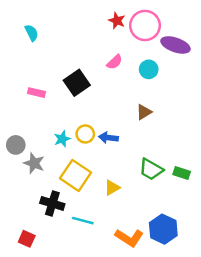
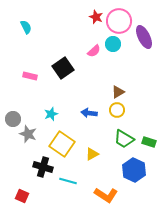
purple ellipse: (175, 45) -> (144, 37), turned 45
cyan circle: (149, 69) -> (113, 44), moved
yellow circle: (85, 134) -> (117, 110), moved
blue hexagon: (163, 229) -> (134, 170), moved

